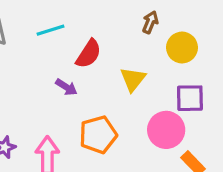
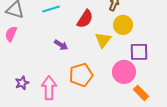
yellow circle: (182, 48) -> (123, 25), moved
red semicircle: (89, 54) -> (85, 19), moved

